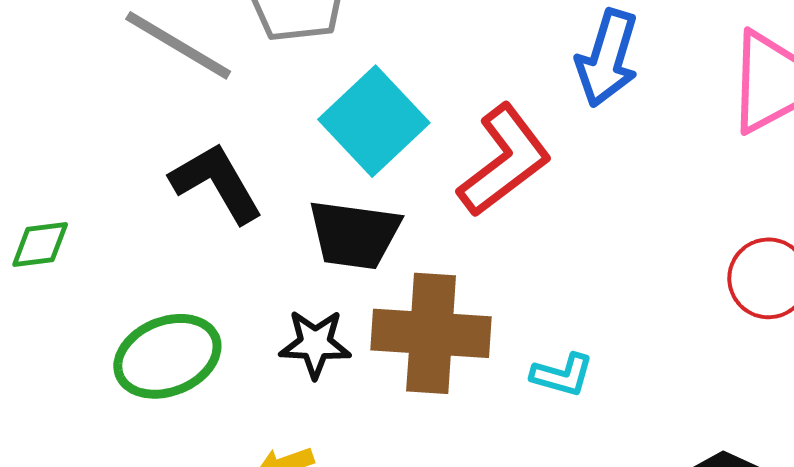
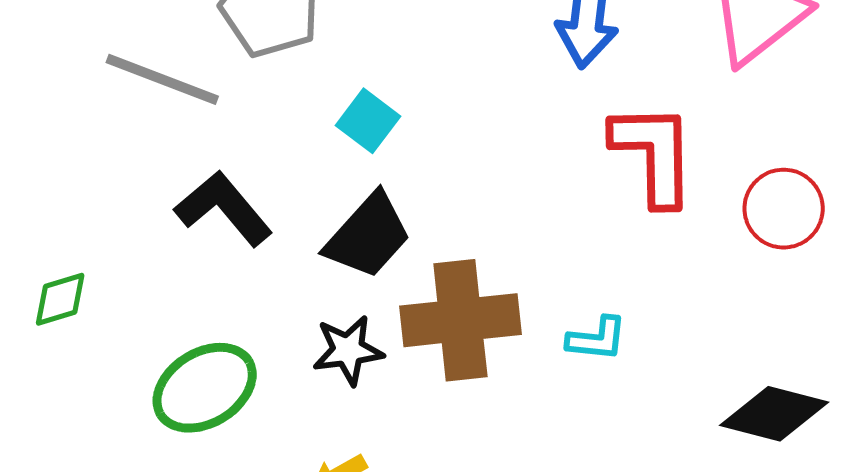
cyan square: (374, 121) -> (368, 121), size x0.6
red L-shape: (504, 161) -> (654, 154), moved, turned -44
black trapezoid: (354, 234) -> (368, 236), turned -46

